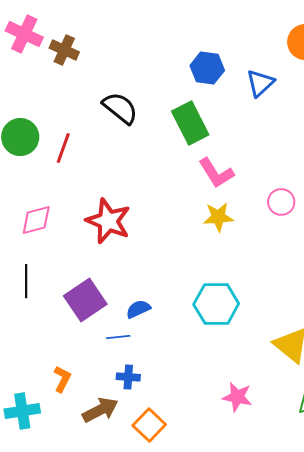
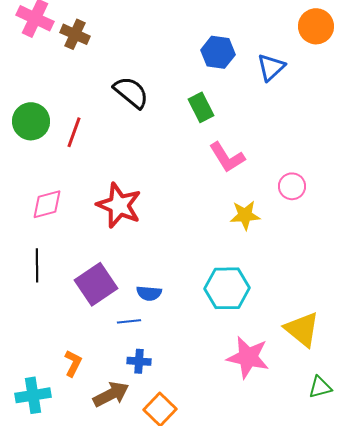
green rectangle: (190, 123) -> (201, 107), size x0.7
yellow star: (218, 217) -> (245, 215), moved
blue semicircle: (138, 309) -> (149, 293), turned -150
pink star: (237, 397) -> (248, 357), moved, size x1.4

